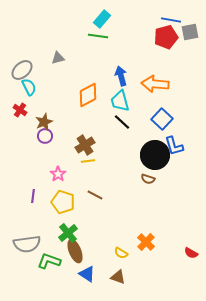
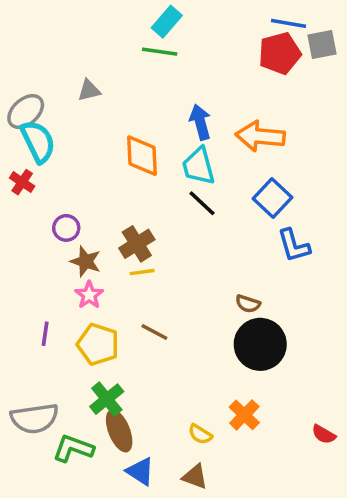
cyan semicircle: (29, 87) -> (38, 142), size x1.4
orange diamond: (88, 95) -> (142, 156), turned -65
brown star: (44, 122) -> (86, 261), moved, turned -30
black circle: (155, 155) -> (260, 344), moved

